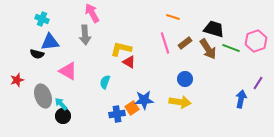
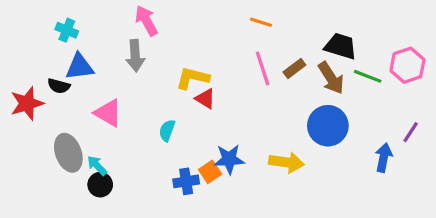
orange line: (173, 17) -> (261, 22), moved
blue circle: (185, 79) -> (328, 126), moved, size x1.6
red star: (17, 80) -> (27, 103), moved, size x1.5

